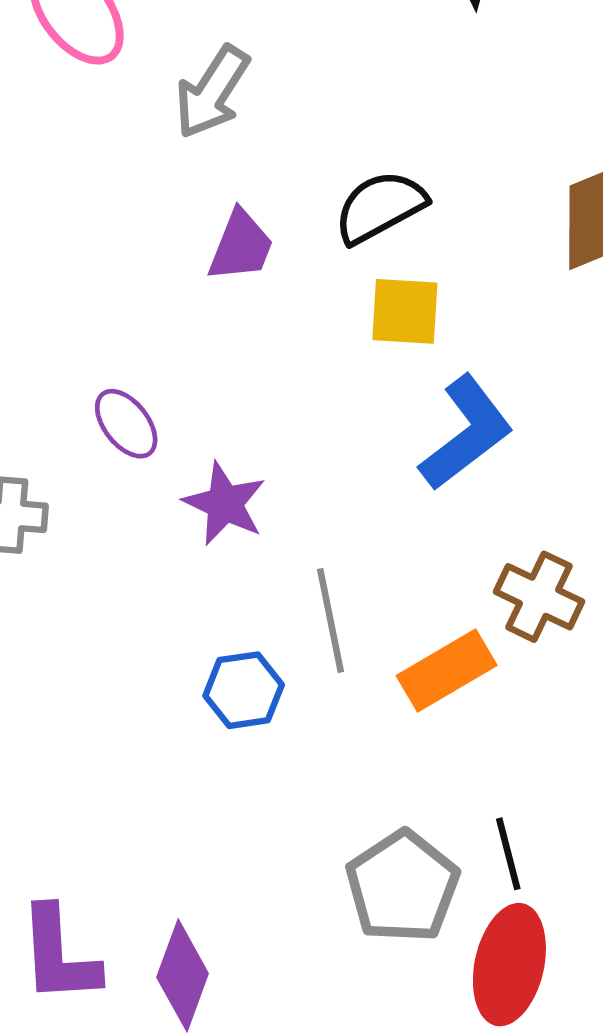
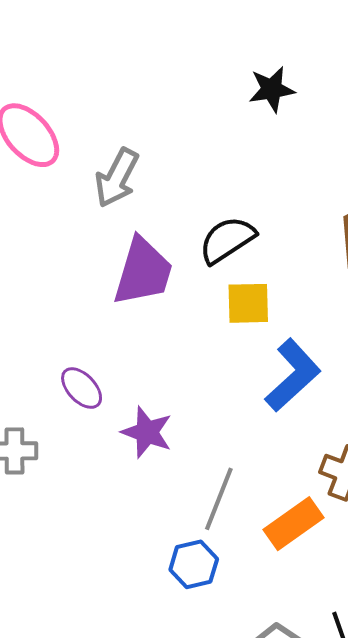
purple trapezoid: (241, 246) -> (143, 272), size x1.5
gray line: (331, 620) -> (219, 499), turned 38
blue hexagon: (244, 690) -> (194, 564), moved

